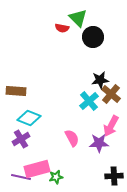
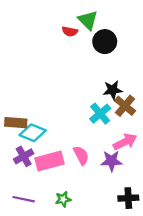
brown rectangle: (16, 91) -> (16, 123), moved
pink arrow: (111, 126) -> (125, 142), turned -145
pink rectangle: (37, 169) -> (50, 161), moved

